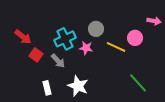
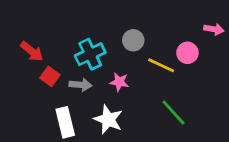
pink star: (86, 48) -> (119, 82), moved
gray arrow: (58, 61) -> (80, 85), turned -42
green line: (138, 83) -> (174, 113), moved
white rectangle: (47, 88) -> (65, 122), size x1.5

